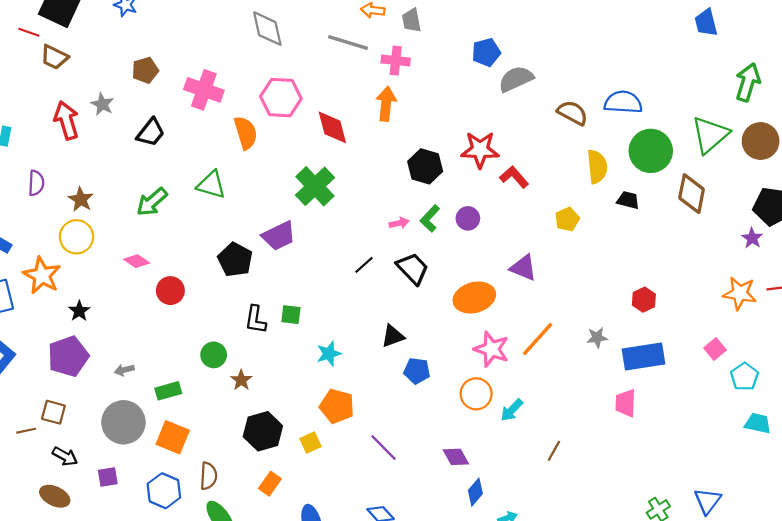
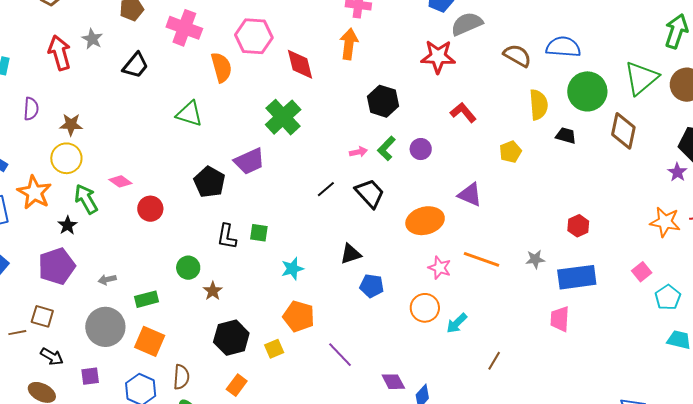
red star: (480, 150) -> (438, 57), moved
brown star: (81, 199) -> (71, 125), turned -30
green arrow: (152, 202) -> (86, 199), moved, turned 100
orange line: (538, 339) -> (481, 259), turned 66
pink star: (491, 349) -> (440, 268), size x0.7
purple diamond: (456, 457) -> (393, 382), moved

